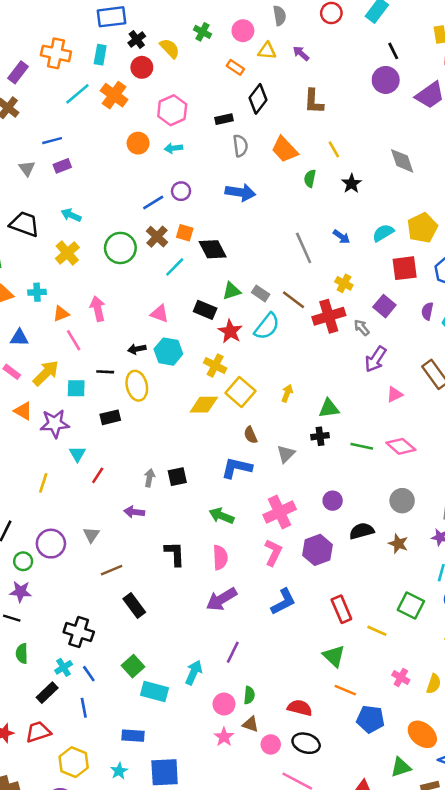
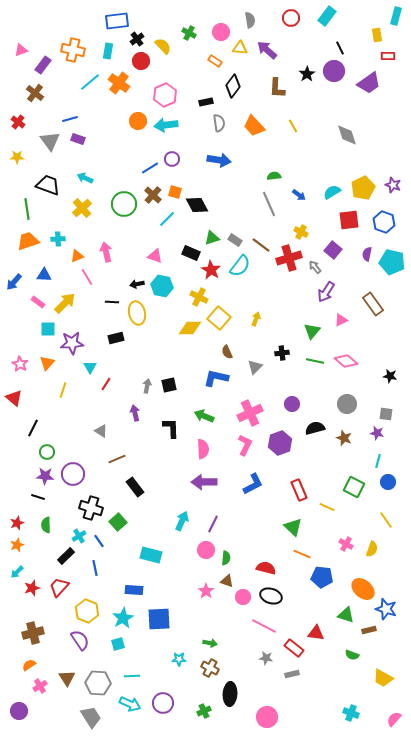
purple arrow: (301, 53) -> (267, 50), size x1.5
cyan arrow: (173, 148) -> (166, 125), size x1.6
purple rectangle: (62, 166) -> (78, 139), turned 40
gray triangle: (27, 168) -> (50, 141), size x1.5
green semicircle: (310, 178) -> (274, 176), moved, turned 72
black star: (352, 184) -> (307, 74), moved
cyan square: (76, 388) -> (48, 329), moved
green triangle: (329, 408) -> (312, 331), moved, turned -42
orange triangle: (23, 411) -> (47, 363), moved, turned 42
purple arrow: (134, 512) -> (135, 413), turned 70
gray triangle: (91, 535) -> (101, 431), turned -32
purple circle: (51, 544) -> (73, 474), moved
black L-shape: (175, 554) -> (171, 428), moved
purple arrow: (221, 599) -> (204, 482), turned 30
green square: (133, 666) -> (118, 522), moved
cyan arrow: (194, 672) -> (182, 521), moved
pink circle: (224, 704) -> (206, 550), moved
red trapezoid: (38, 732) -> (59, 587), turned -30
green triangle: (401, 767) -> (346, 615), turned 36
cyan star: (119, 771) -> (123, 618), size x1.5

